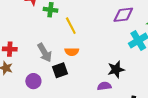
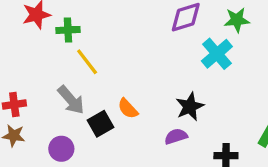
yellow line: (71, 26) -> (87, 62), moved
orange semicircle: (72, 52) -> (128, 109), moved, turned 56

